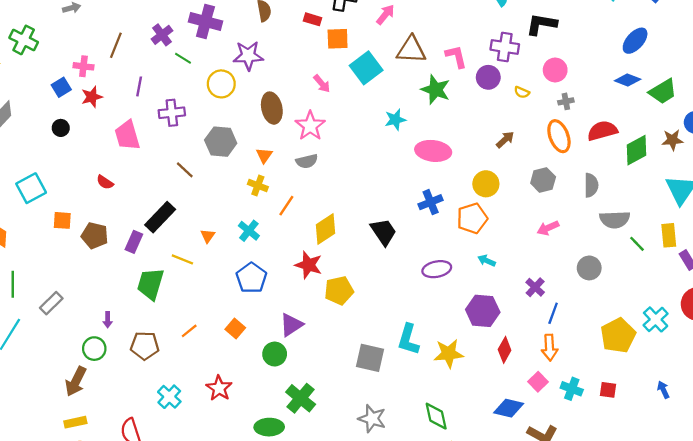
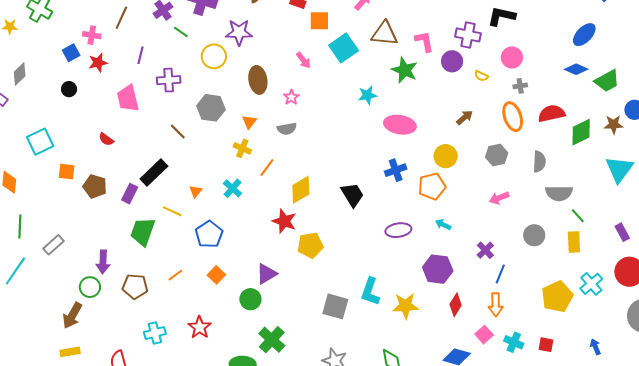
pink star: (310, 126) -> (291, 97), size x0.6
yellow rectangle: (669, 235) -> (574, 242), moved
blue pentagon: (251, 278) -> (209, 234), moved
purple arrow: (108, 320) -> (103, 262), size x1.6
cyan cross: (169, 397) -> (155, 333), turned 30

